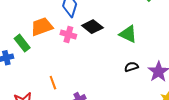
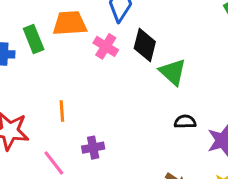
black diamond: (92, 27) -> (145, 45), turned 50
green triangle: (128, 34) -> (173, 72), moved

